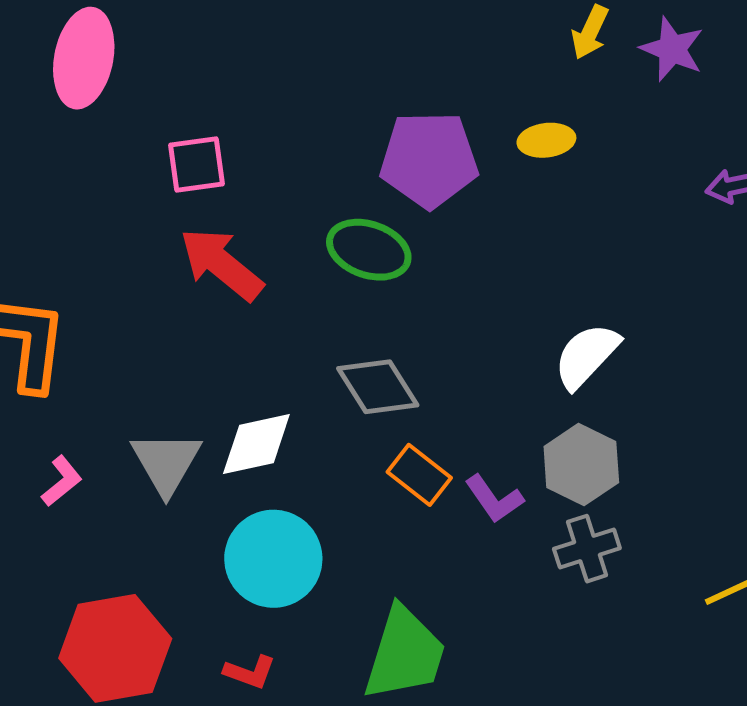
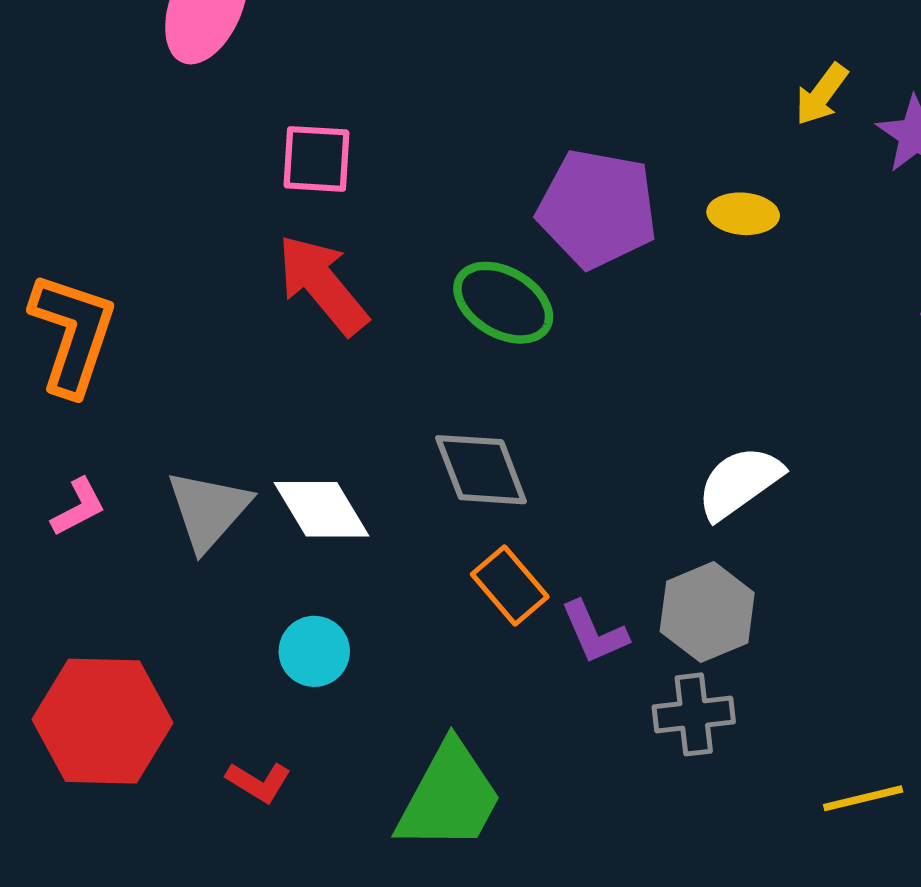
white diamond: (256, 444) -> (321, 509), turned 60
cyan circle: (273, 559) -> (314, 651), size x0.6

